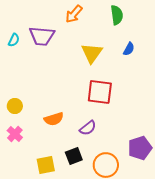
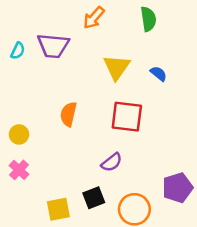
blue semicircle: (129, 49) -> (159, 74), moved, turned -80
orange semicircle: (54, 119) -> (68, 114), moved, turned 120

